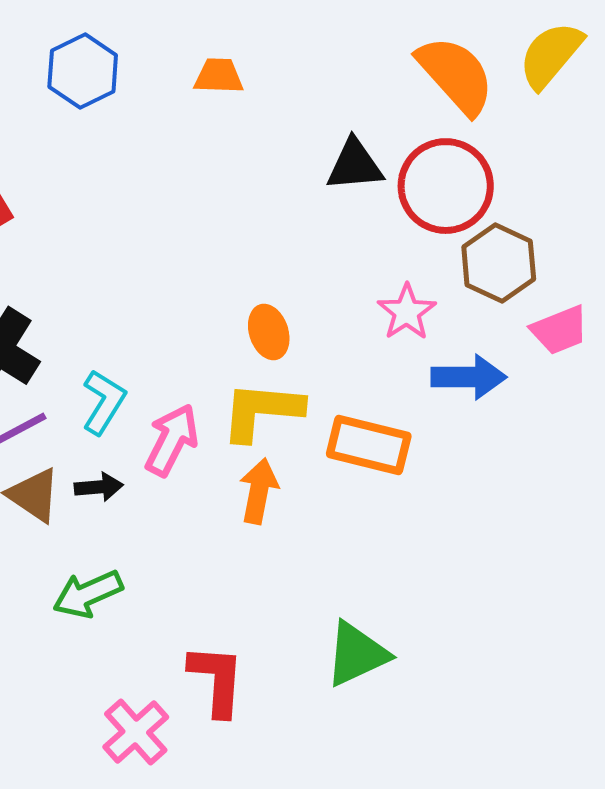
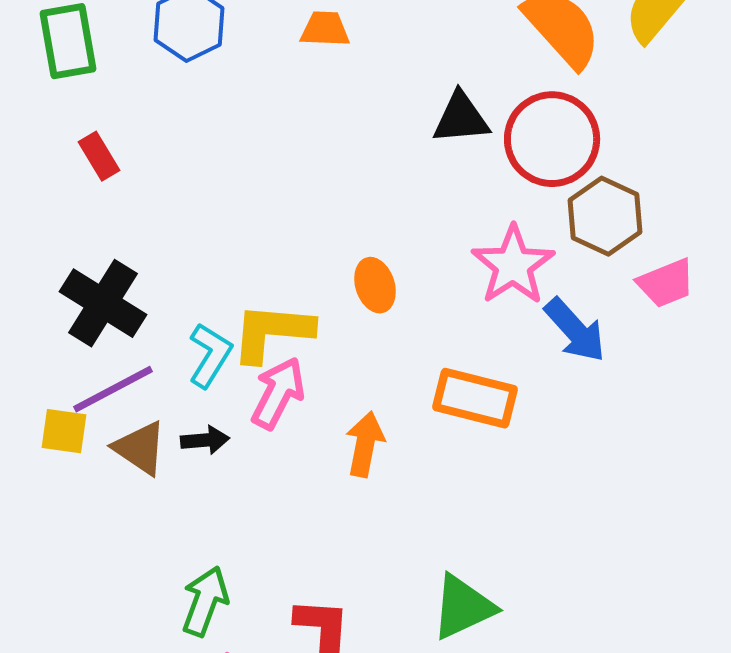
pink star: (407, 312) -> (513, 265), size x1.4
blue arrow: (469, 377) -> (575, 330), turned 48
yellow L-shape: (262, 411) -> (272, 332), moved
green arrow: (88, 594) -> (205, 601), moved, turned 134

